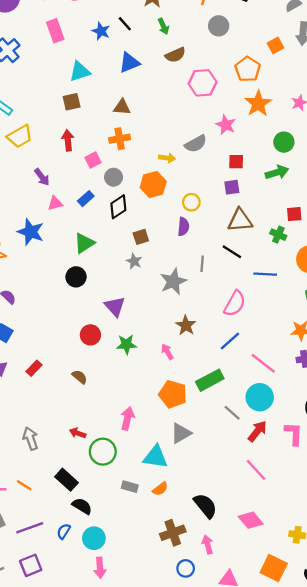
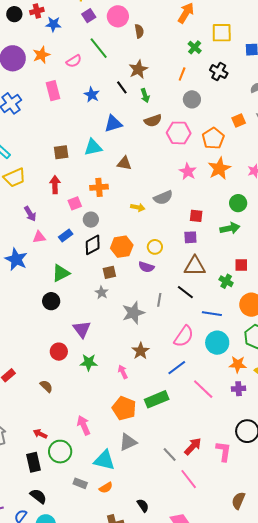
black line: (125, 24) -> (122, 87), moved
cyan triangle: (80, 72) -> (93, 147), moved
pink hexagon: (203, 83) -> (179, 133), moved
brown triangle: (122, 107) -> (124, 163), moved
pink star: (226, 125) -> (188, 171), moved
orange hexagon: (153, 184) -> (122, 247), moved
purple semicircle: (183, 227) -> (146, 267), turned 98
cyan circle: (260, 397) -> (217, 343), moved
gray line: (232, 413) -> (170, 454), moved
pink arrow: (127, 418) -> (84, 425), turned -42
black rectangle: (67, 480) -> (34, 462), moved, turned 30
black semicircle: (205, 506) -> (143, 505), size x0.6

